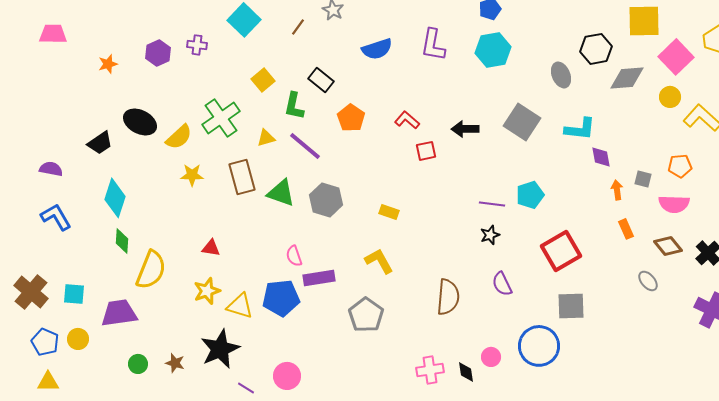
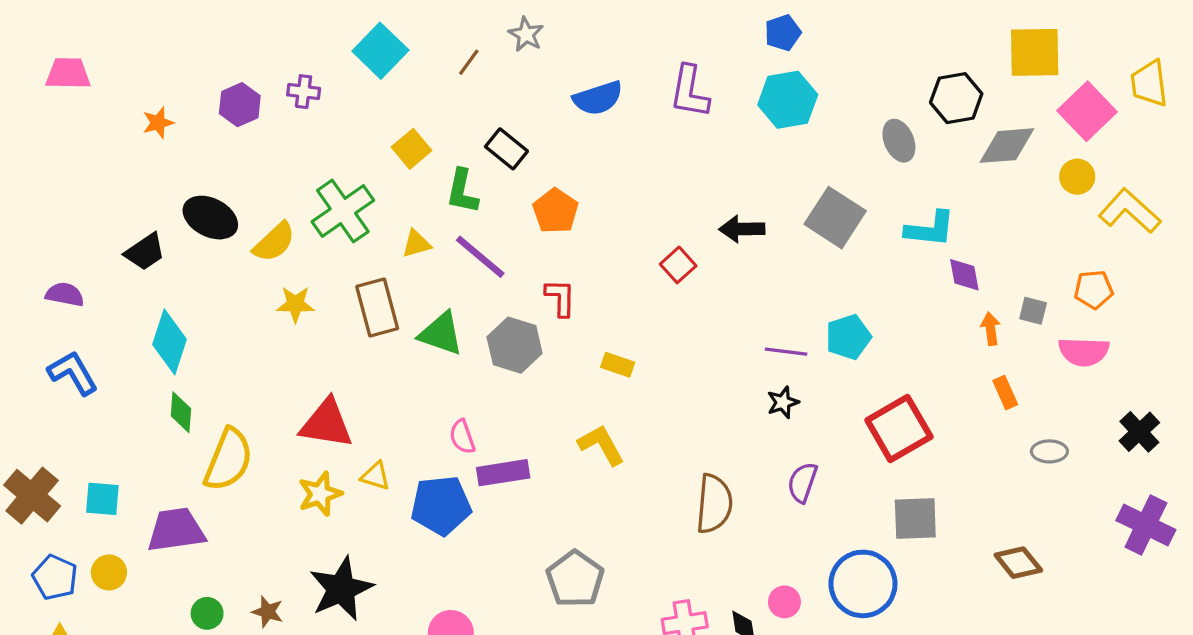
red L-shape: (407, 120) -> (560, 298), moved, turned 50
red square: (426, 151) -> (678, 265), turned -30
brown diamond: (668, 246) -> (1018, 563), moved
red triangle: (211, 248) -> (326, 424), size x1.8
gray ellipse: (648, 281) -> (1049, 451), moved, turned -50
purple semicircle: (502, 284) -> (802, 482), turned 45
yellow triangle: (240, 306) -> (376, 476), moved, size x0.7
gray pentagon: (366, 315) -> (575, 579), moved

